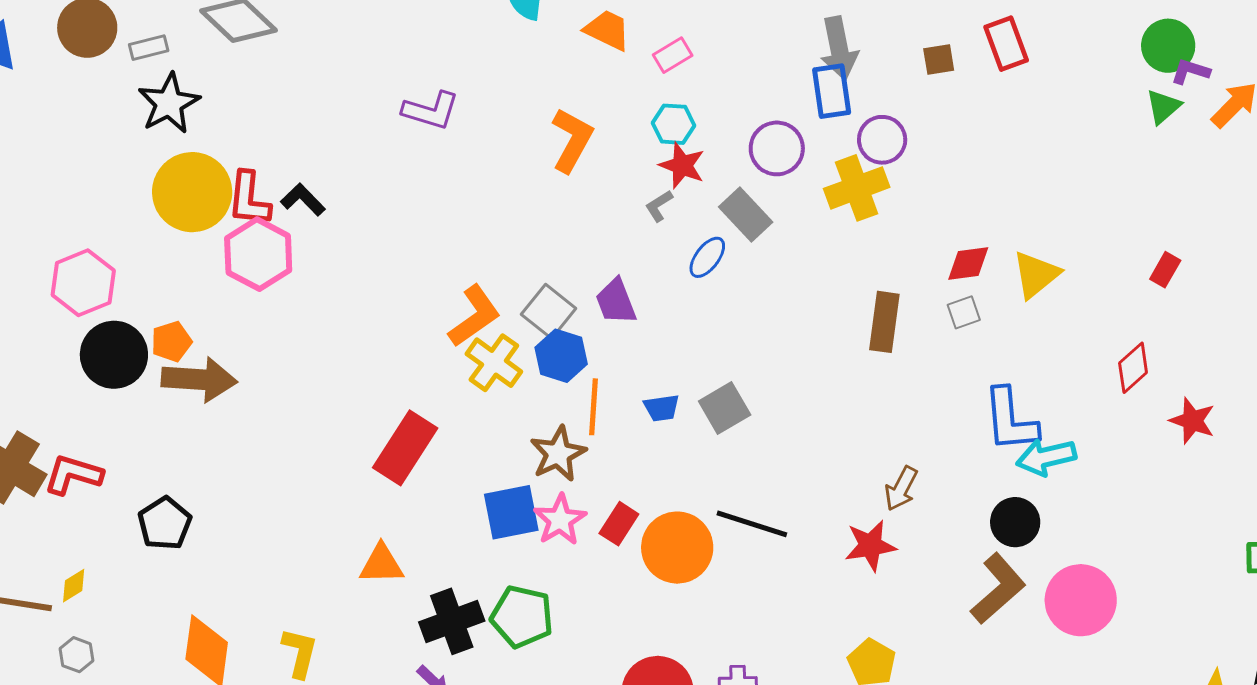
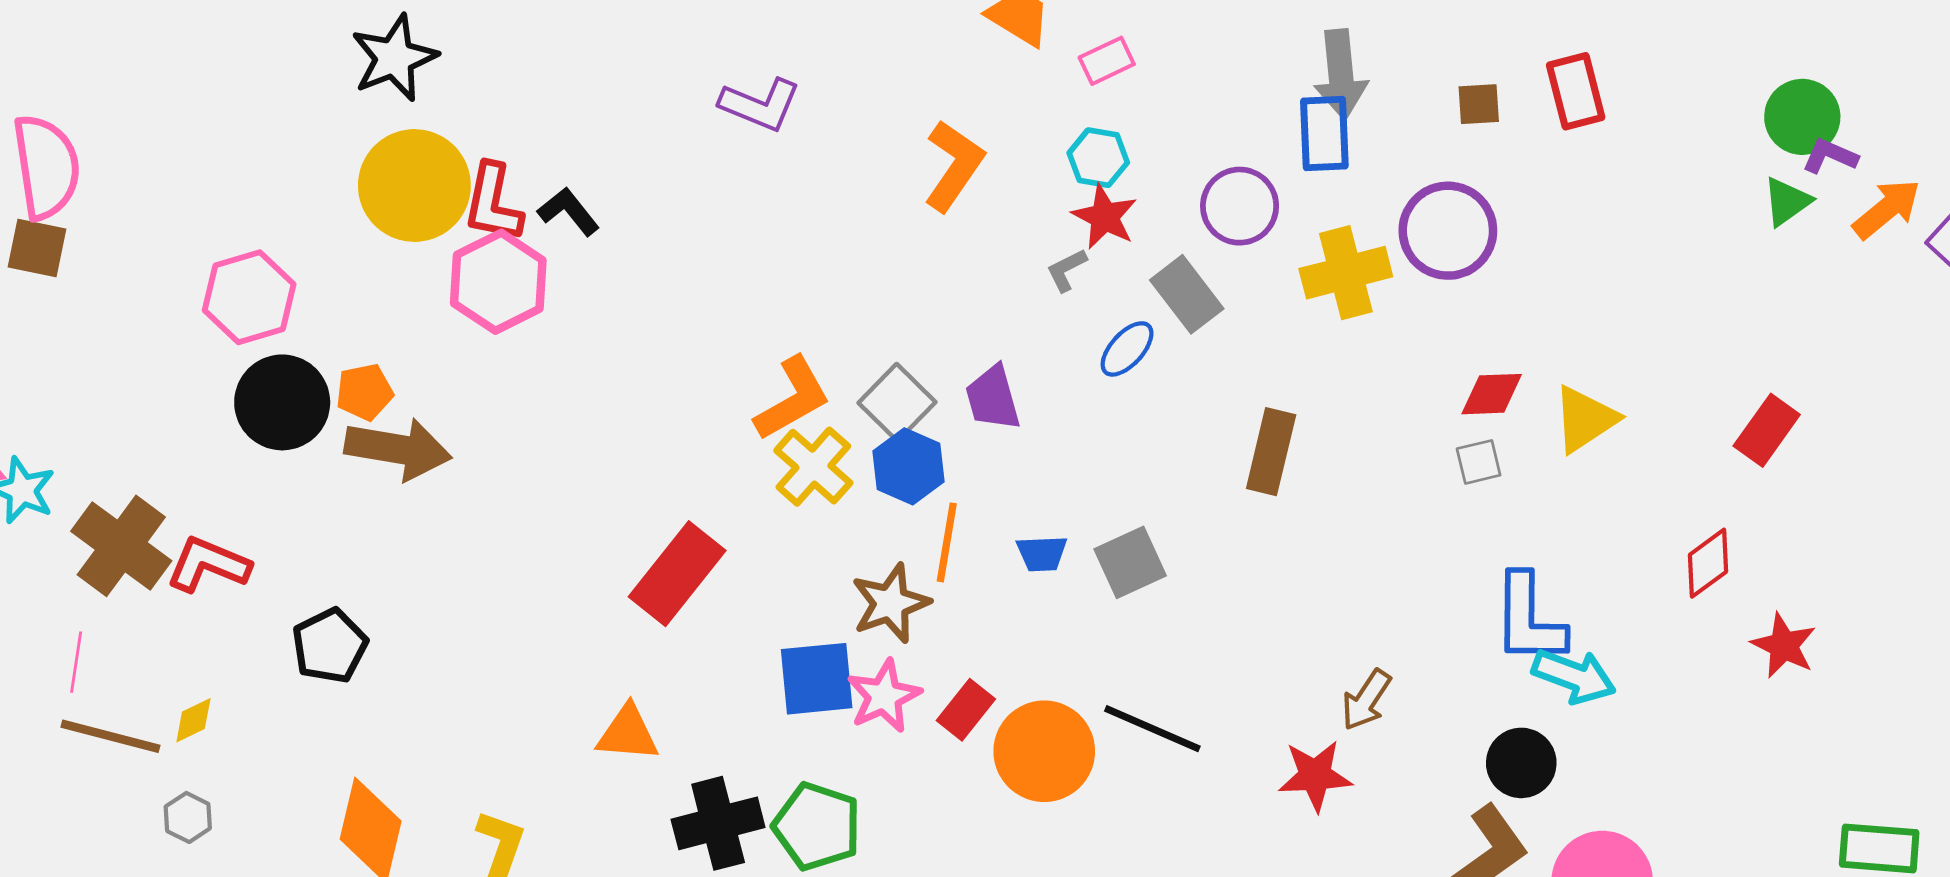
purple circle: (882, 140) -> (1448, 231), moved, size x1.4
red rectangle: (1165, 270) -> (1767, 430), size x1.4
brown rectangle: (884, 322) -> (1271, 452), moved
cyan arrow: (1046, 457) -> (1574, 676), turned -152

